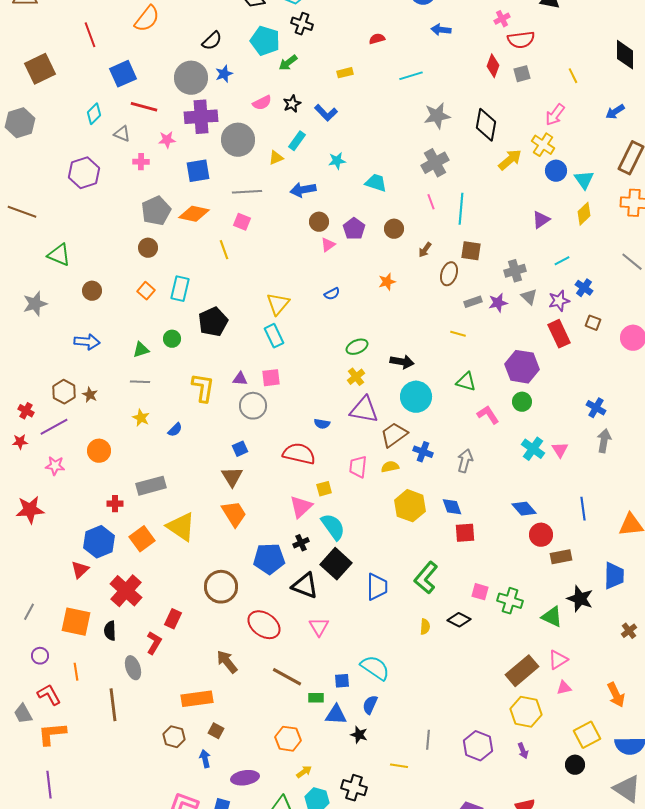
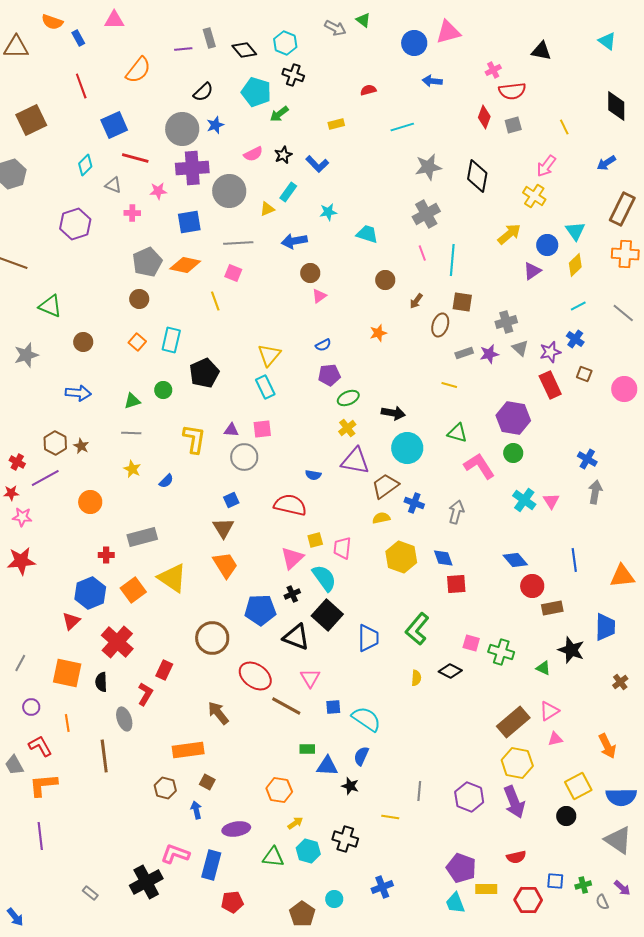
yellow arrow: (510, 160) -> (509, 234), moved
blue circle: (556, 171) -> (547, 245), moved
purple pentagon: (354, 229) -> (329, 375), moved, turned 30
cyan line: (562, 261) -> (578, 306), moved
pink L-shape: (488, 415) -> (479, 466), size x1.4
pink star: (55, 466) -> (22, 517), moved
pink trapezoid: (358, 467) -> (342, 548), moved
green triangle: (552, 617) -> (543, 668), size x0.7
brown line: (287, 677) -> (286, 706), moved
blue square: (342, 681) -> (333, 707), moved
purple arrow: (523, 751) -> (514, 802), size x2.0

